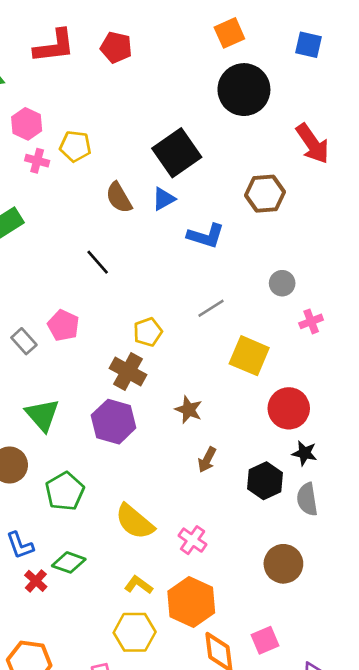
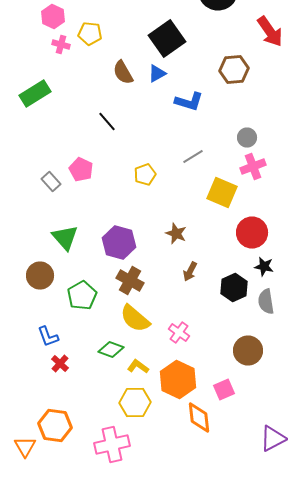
pink cross: (311, 321) -> (253, 166), moved, size x1.4
brown cross: (128, 371) -> (130, 280), moved
green diamond: (69, 562) -> (111, 350), moved
pink square: (265, 640) -> (224, 390), moved

